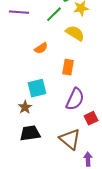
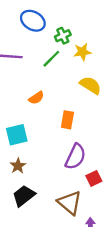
yellow semicircle: (75, 33) -> (90, 85), moved
cyan square: (37, 88) -> (17, 135), moved
black trapezoid: (30, 133) -> (24, 196), turned -30

